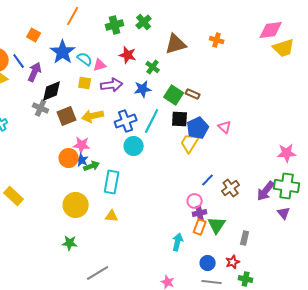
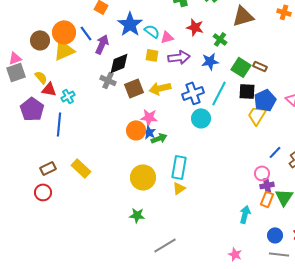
cyan rectangle: (112, 182) -> (179, 167), moved
yellow triangle: (112, 216) -> (179, 188), turned -40

